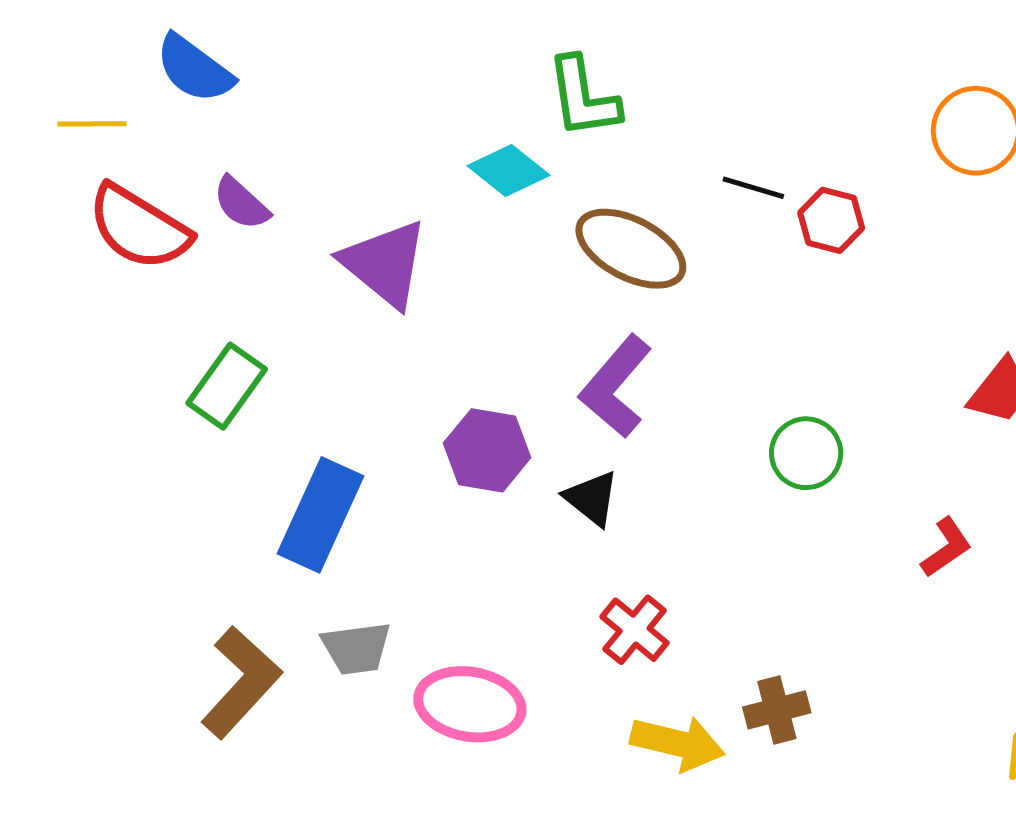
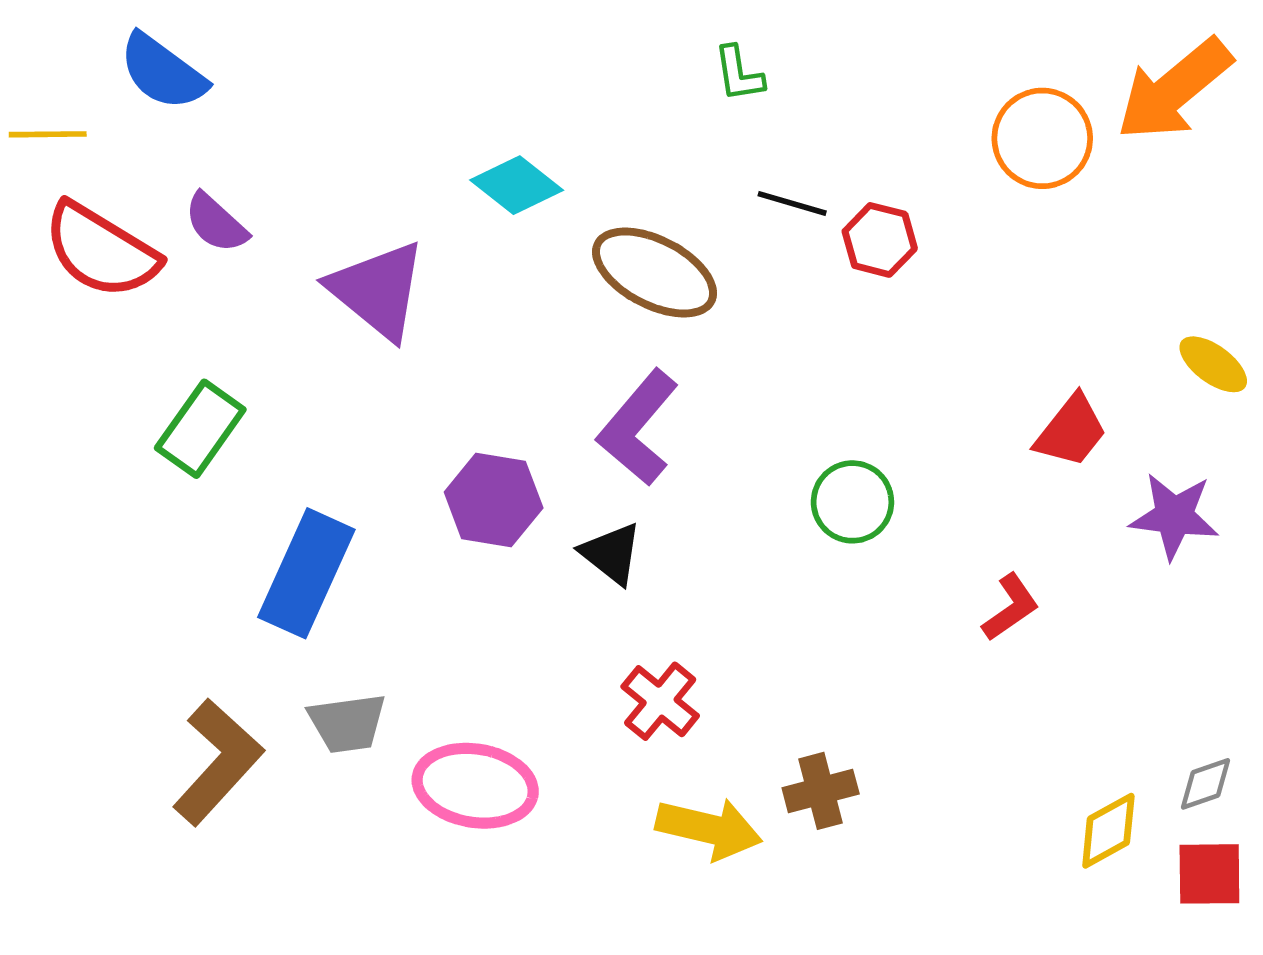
green L-shape: (583, 97) -> (739, 74), moved, size x0.6

